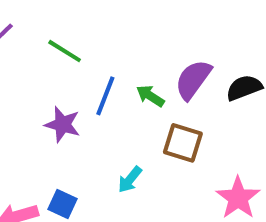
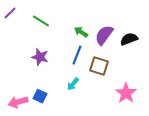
blue line: (105, 96) -> (77, 55), moved
green arrow: (150, 96) -> (81, 32), moved

